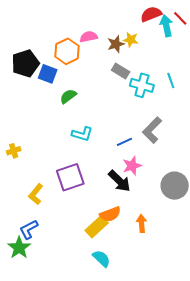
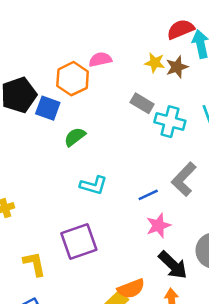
brown star: (116, 44) -> (177, 67), moved
black arrow: (119, 181) -> (173, 265), moved
yellow L-shape: (36, 194) -> (34, 264), turned 130

